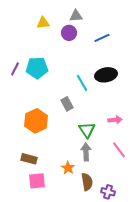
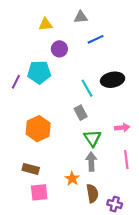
purple circle: (69, 33) -> (59, 49), moved
blue line: (102, 38) -> (96, 39), moved
purple line: (15, 69) -> (16, 82), moved
gray rectangle: (67, 104) -> (81, 113), moved
pink line: (119, 150) -> (126, 159), turned 30

